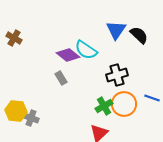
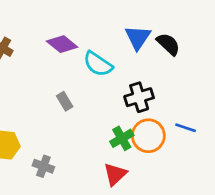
purple diamond: (68, 55) -> (62, 44), moved
gray cross: (31, 118) -> (43, 166), moved

